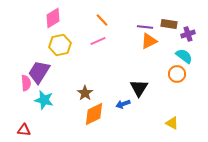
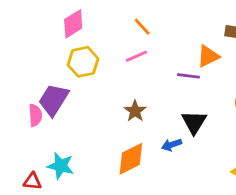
purple line: (145, 27) -> (188, 76), moved
brown star: (85, 93) -> (135, 111), moved
cyan star: (44, 100) -> (61, 166), moved

